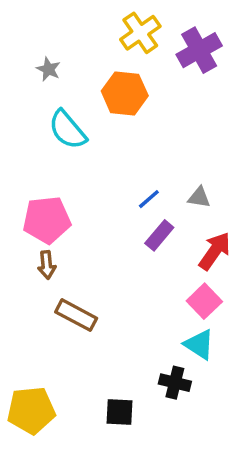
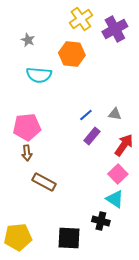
cyan semicircle: (68, 130) -> (39, 75), turned -45
black square: (119, 412) -> (69, 238), size x1.4

